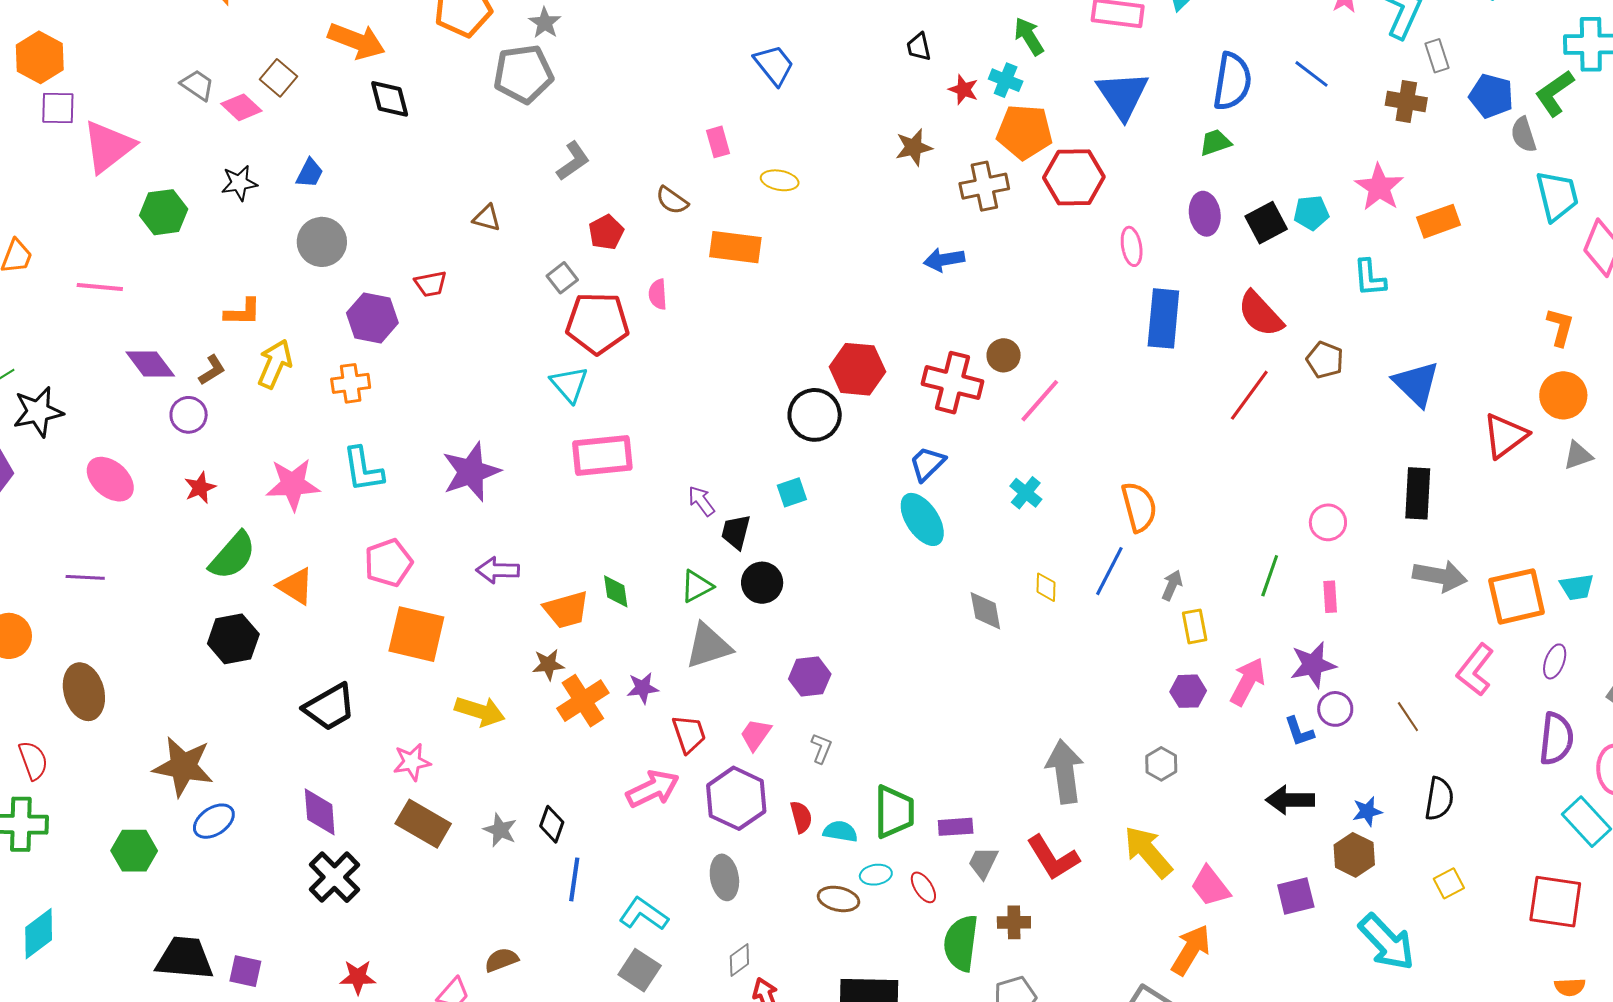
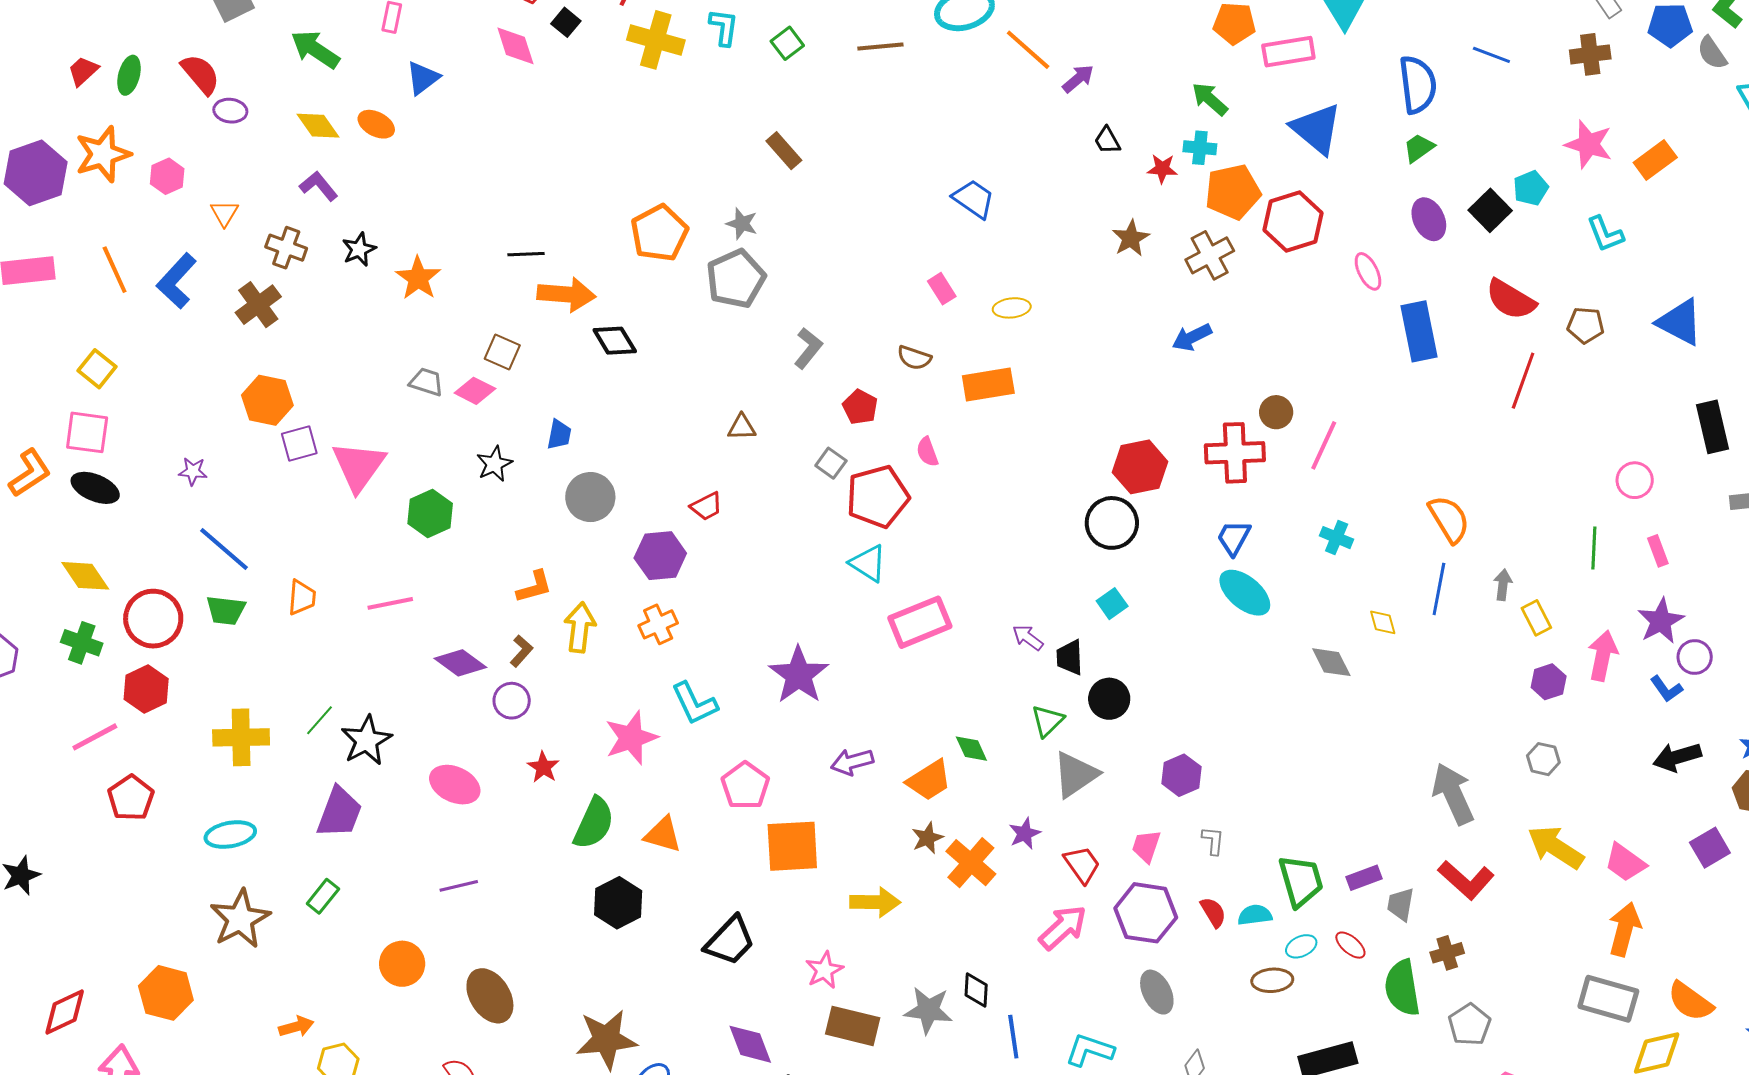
gray star: (500, 830) -> (928, 1010), size x1.4

